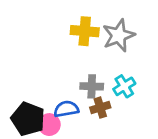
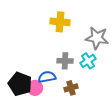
gray star: (119, 35) -> (97, 38), moved, turned 30
brown cross: (100, 108) -> (71, 88), moved

